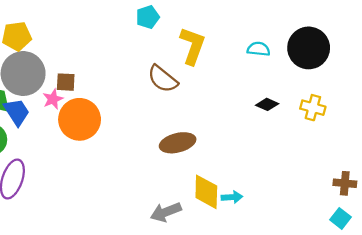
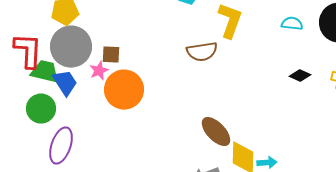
brown semicircle: (163, 79) -> (202, 52), turned -48
brown ellipse: (178, 143) -> (216, 132), moved, turned 60

